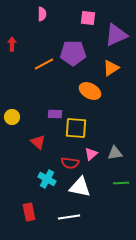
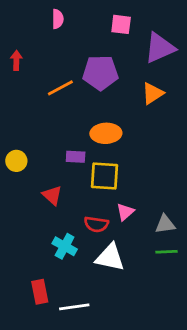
orange ellipse: (90, 91) -> (106, 133), moved, turned -30
gray triangle: (115, 153) -> (165, 224), moved
white line: (69, 217) -> (74, 307), moved

